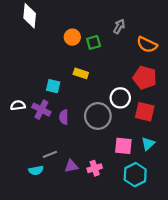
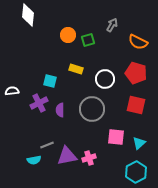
white circle: (120, 98) -> (105, 79), moved
white semicircle: (18, 105) -> (12, 91), moved
purple cross: (41, 110) -> (39, 103), turned 36
cyan triangle: (148, 144) -> (139, 143), moved
purple triangle: (71, 166) -> (67, 156), size x1.5
cyan hexagon: (135, 175) -> (136, 172), moved

